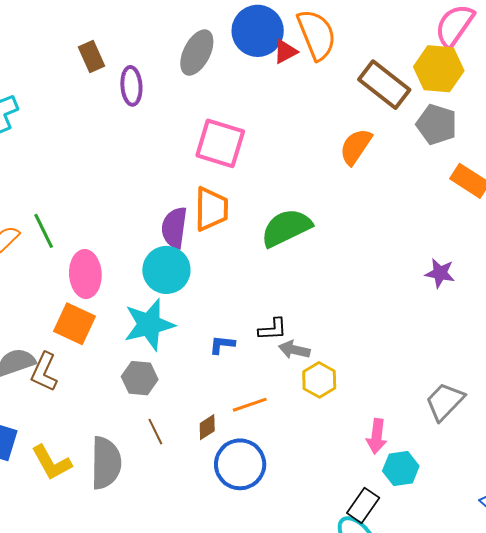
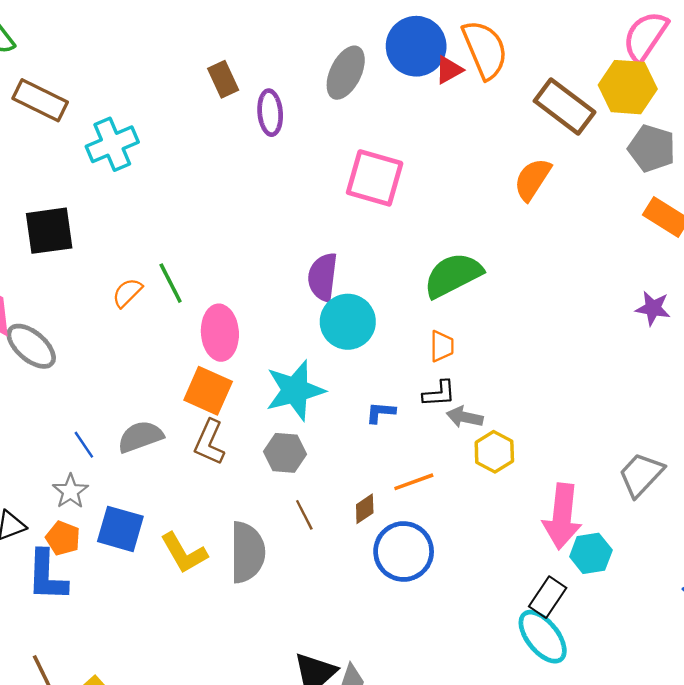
gray pentagon: (437, 124) -> (652, 148), moved
orange trapezoid: (211, 209) -> (442, 346), moved, size x0.6
cyan circle: (166, 270) -> (348, 322), moved
purple star: (440, 273) -> (653, 308), moved
brown L-shape: (44, 372) -> (209, 442), moved
pink arrow: (377, 436) -> (562, 516), size x1.6

